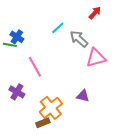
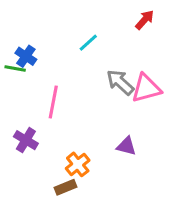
gray arrow: (79, 39) -> (120, 82), moved
pink line: (35, 67) -> (53, 102), turned 40
orange cross: (51, 108) -> (78, 164), size x0.7

